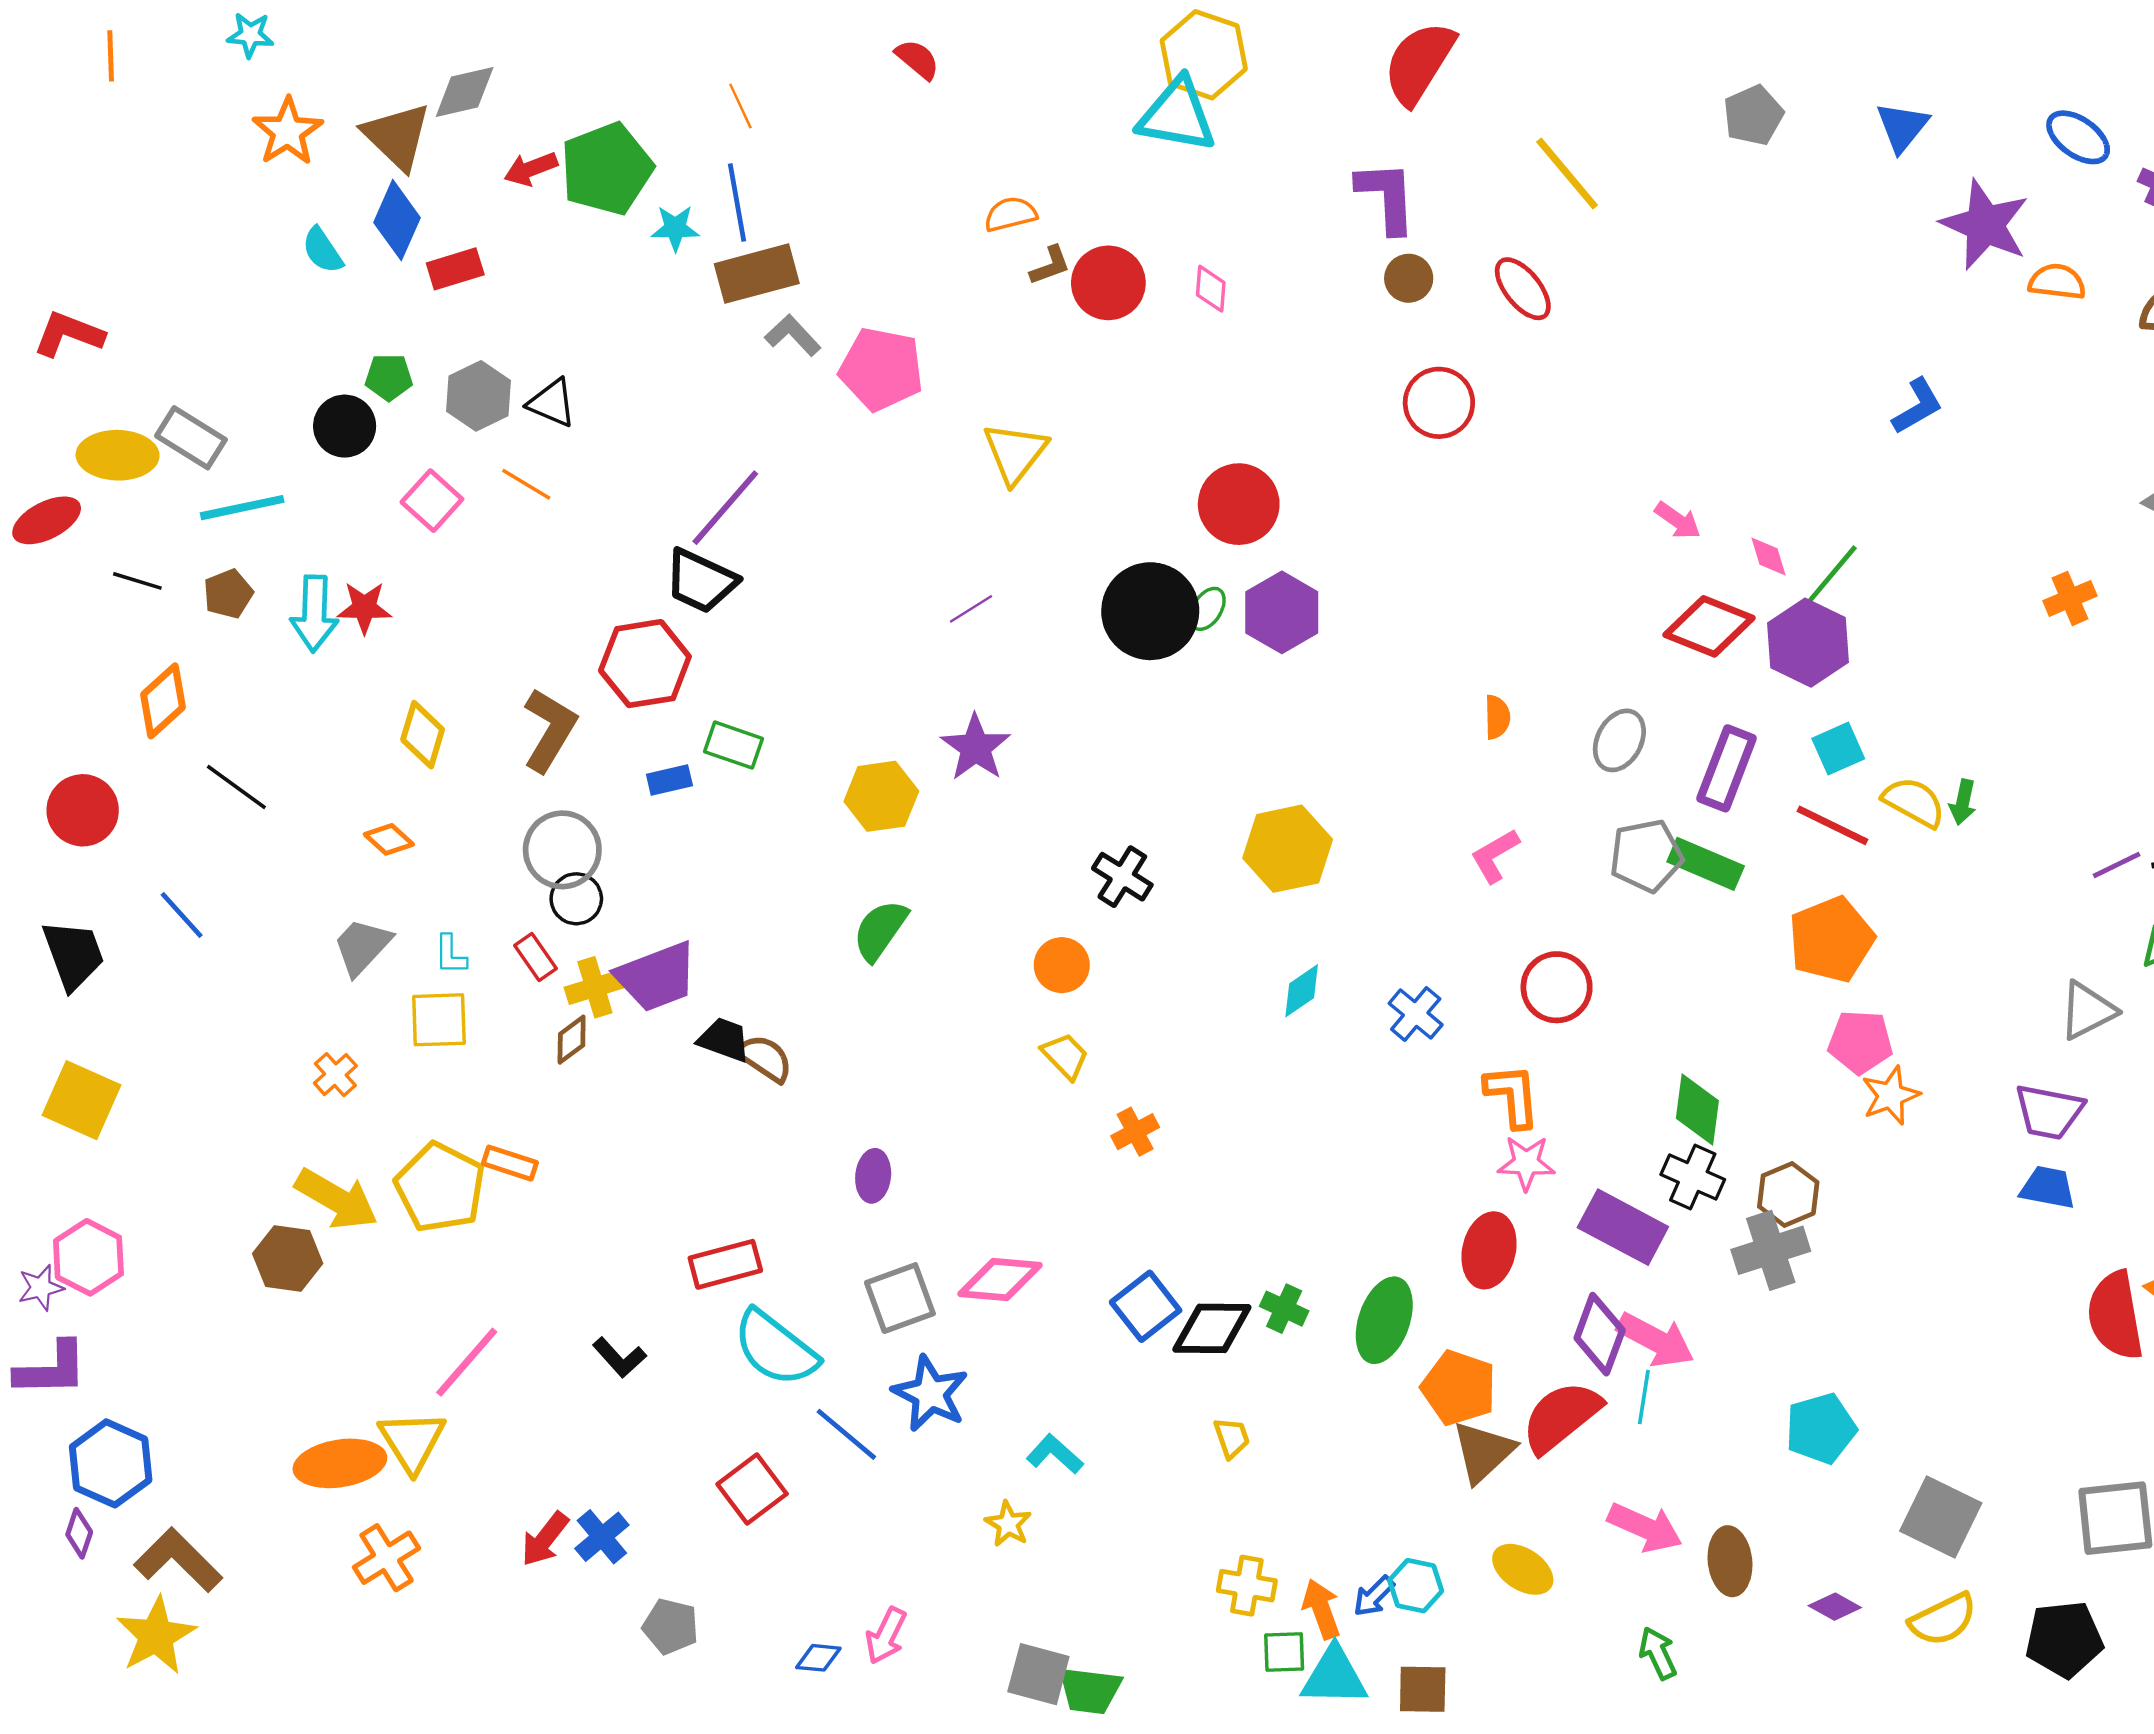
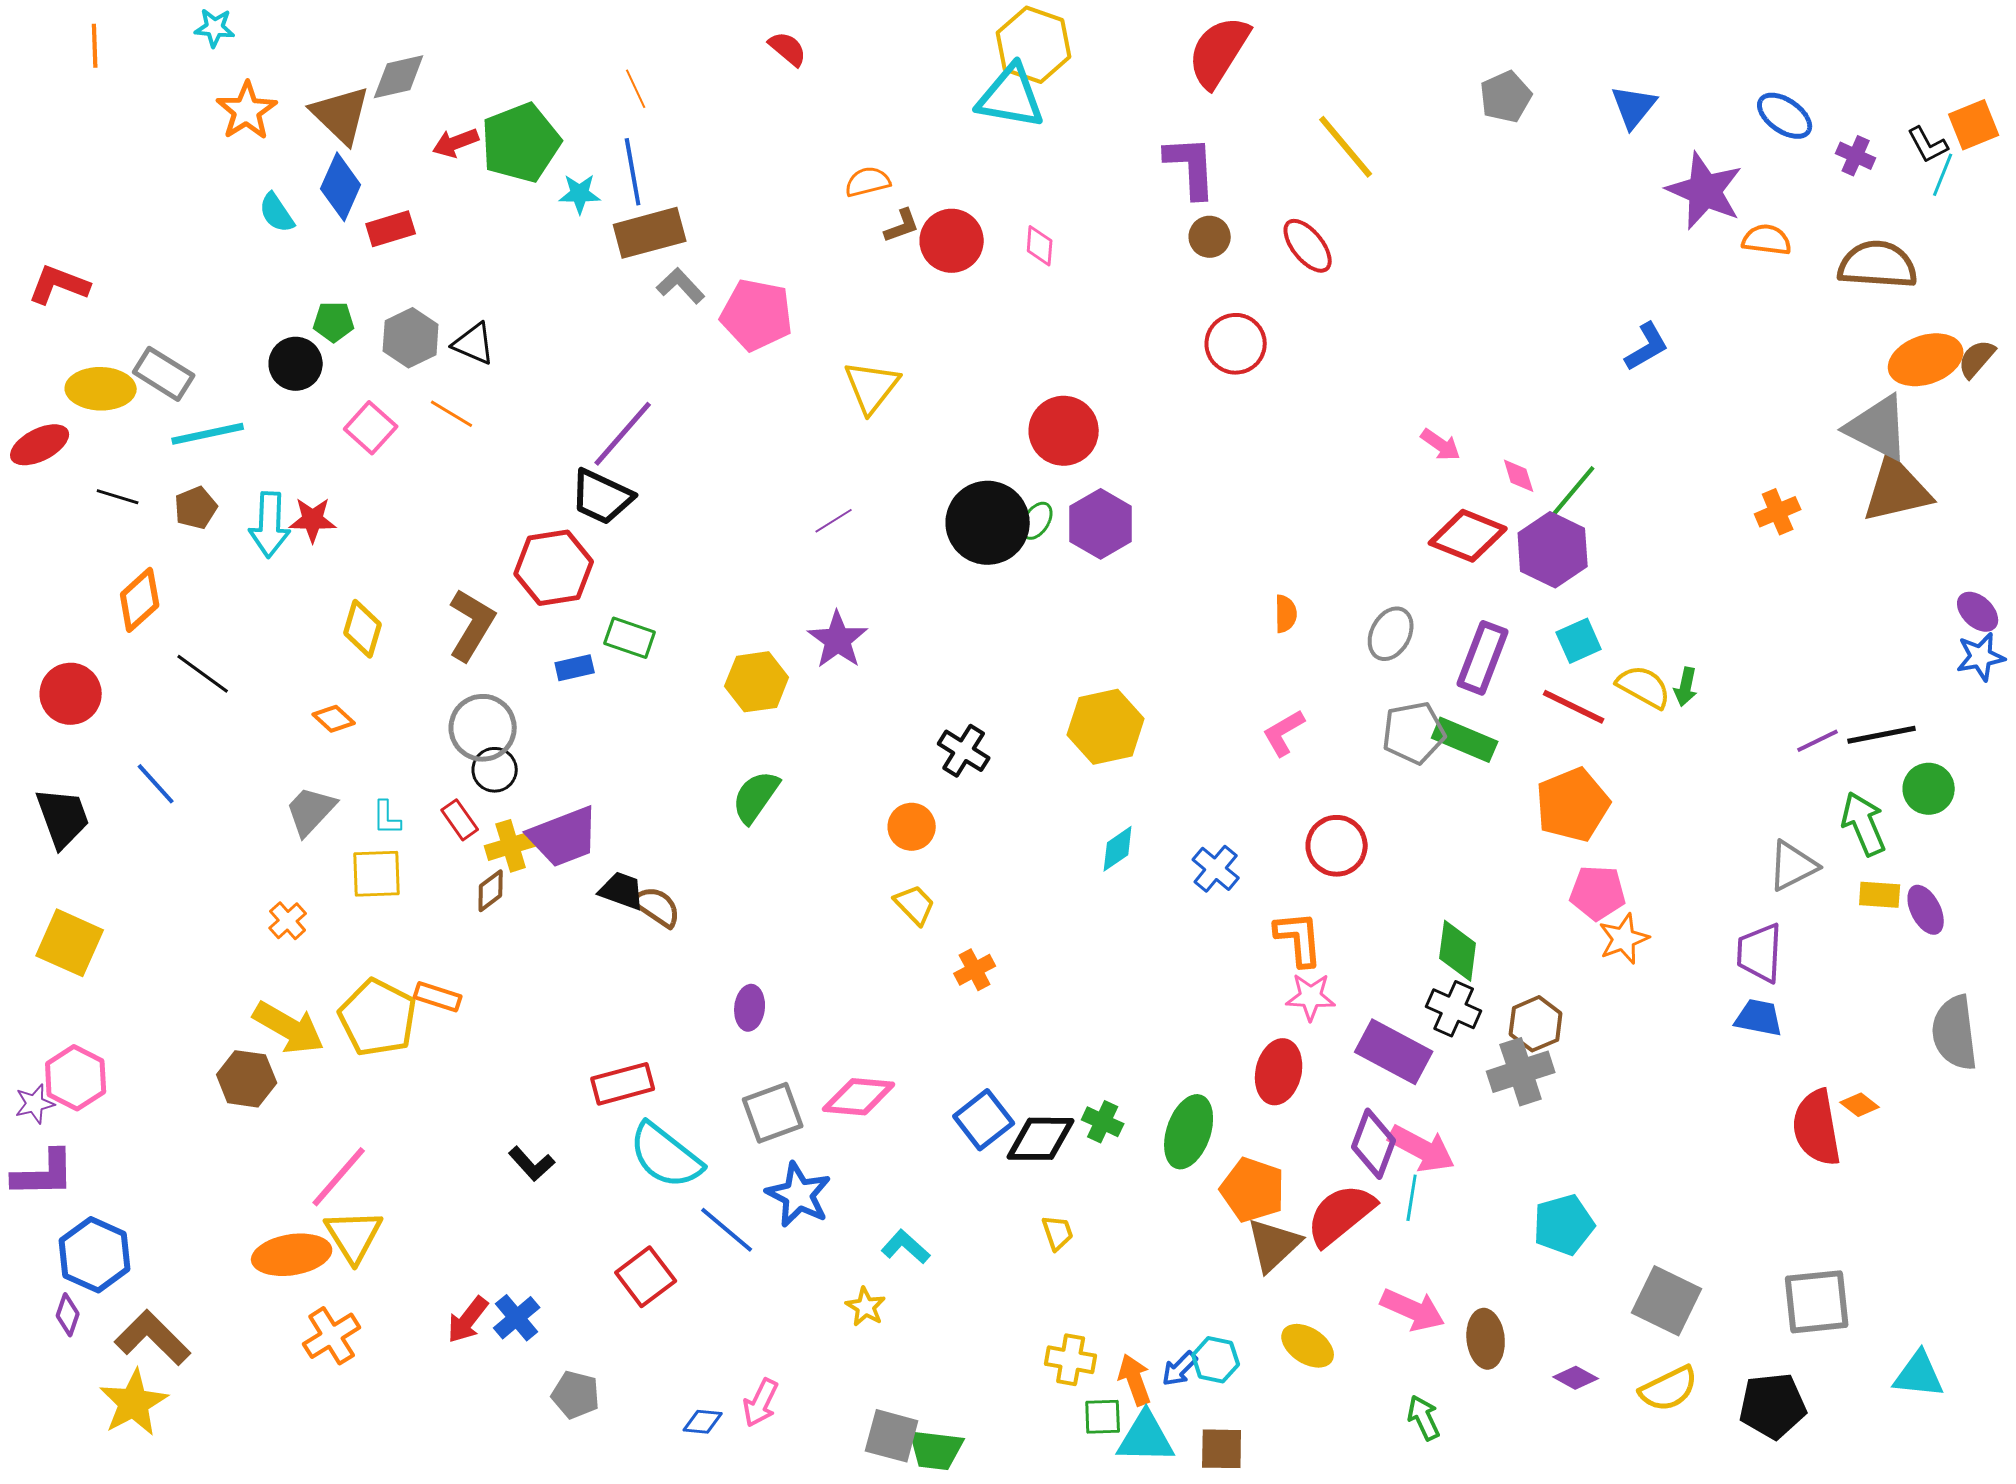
purple trapezoid: (2049, 1112) -> (1760, 953), turned 82
pink line: (467, 1362) -> (339, 1177), moved

